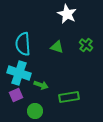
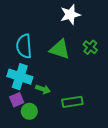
white star: (67, 14) -> (70, 15), turned 30
green triangle: (57, 47) -> (60, 49), size x1.5
green circle: (35, 111) -> (29, 111), moved

